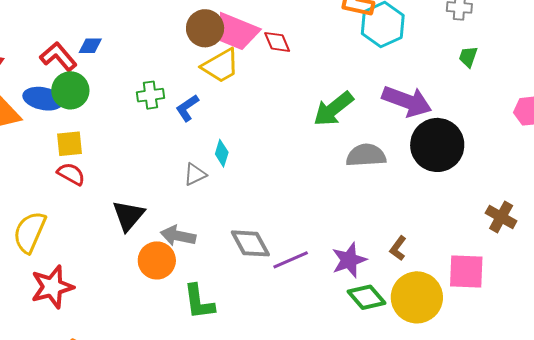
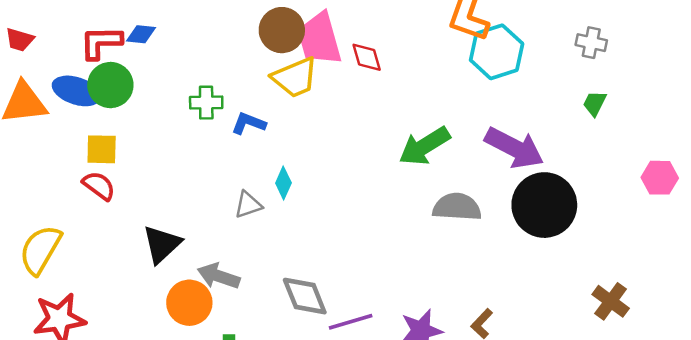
pink trapezoid: (237, 32) -> (319, 39), turned 45
red L-shape: (58, 57) -> (101, 42), turned -57
blue L-shape: (187, 108) -> (249, 123), turned 48

